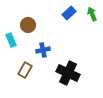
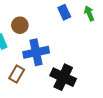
blue rectangle: (69, 13) -> (64, 12), turned -72
blue cross: (43, 50) -> (36, 52), size x1.6

